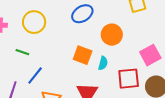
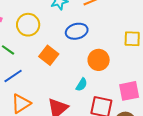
orange square: (83, 55) -> (49, 55), moved

